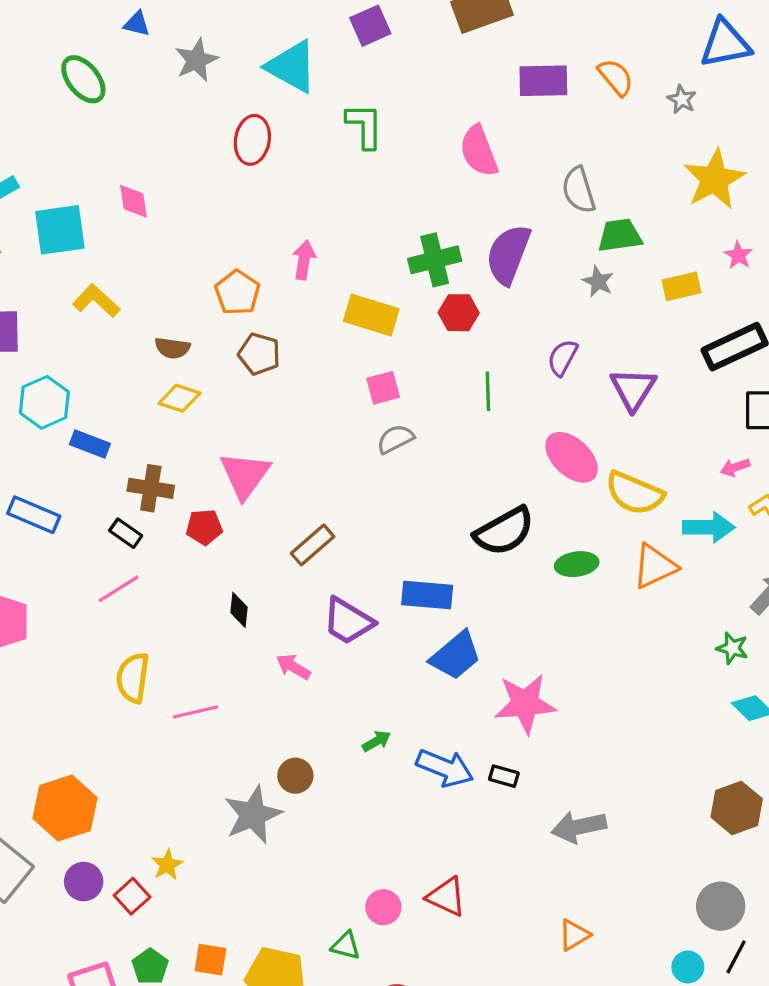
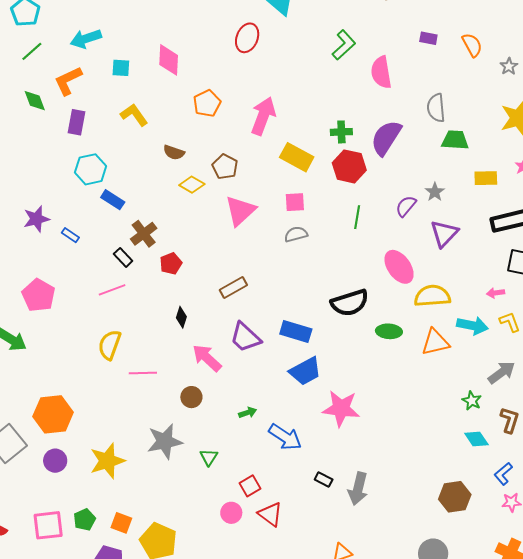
purple rectangle: (543, 81) -> (428, 38), size x0.6
green L-shape: (365, 126) -> (344, 45), moved, turned 36
pink diamond: (134, 201) -> (169, 60), size x1.4
cyan square: (60, 230) -> (121, 68), size x0.6
pink arrow: (304, 260) -> (263, 116), size x1.6
green cross: (435, 260) -> (341, 132), size x0.7
gray star: (598, 282) -> (435, 192), moved
orange pentagon: (237, 293) -> (207, 103), moved
red hexagon: (459, 313) -> (349, 166), size x1.4
yellow diamond: (179, 398) -> (192, 185), moved
pink triangle: (245, 475) -> (240, 211), moved
brown cross: (151, 488) -> (144, 234), turned 32
yellow semicircle: (634, 493) -> (432, 296), turned 141
blue rectangle: (34, 515) -> (70, 235), size x0.6
red pentagon: (204, 527) -> (171, 263), turned -30
pink arrow: (293, 667) -> (207, 358), size x1.5
brown circle: (295, 776) -> (191, 397), moved
black rectangle: (504, 776) -> (324, 479), moved
gray arrow: (579, 827) -> (358, 489), turned -76
yellow star: (167, 865) -> (107, 461), size x1.8
red square: (132, 896) -> (250, 486), moved
green triangle: (346, 946) -> (209, 457), moved, turned 36

